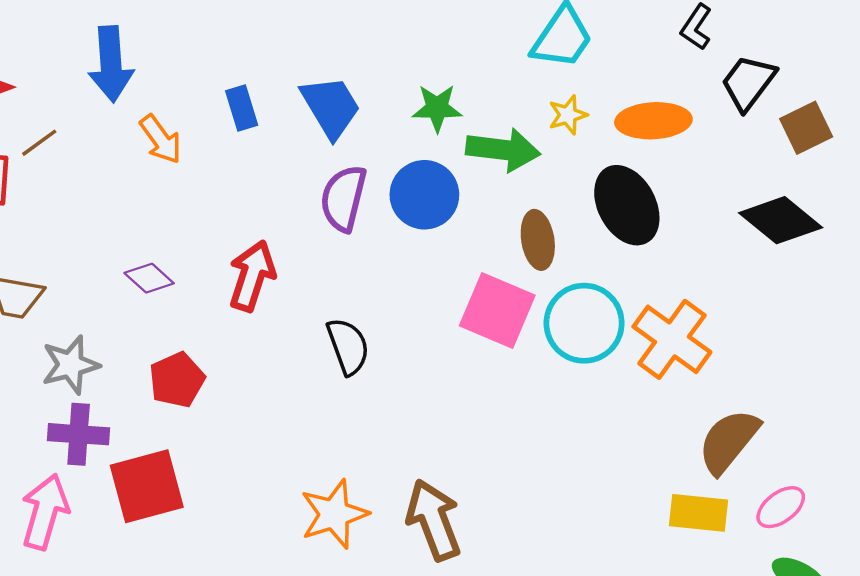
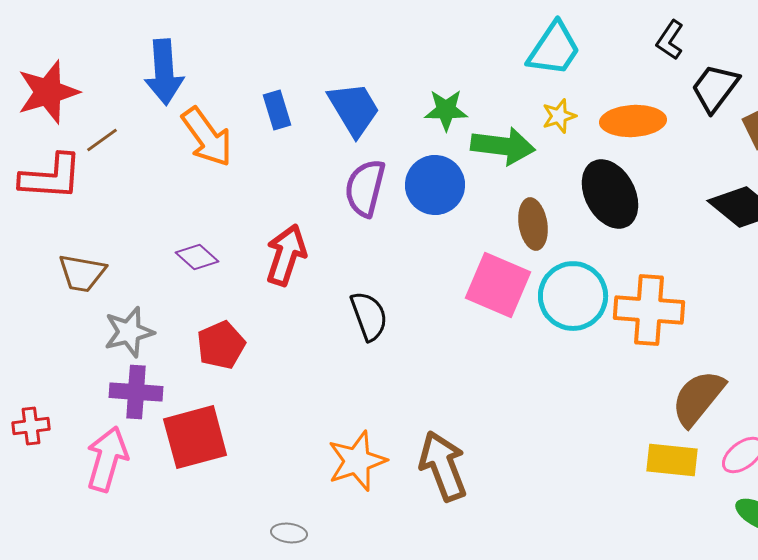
orange arrow: (161, 139) -> (207, 137), size x1.4
orange cross: (672, 339) -> (649, 310), turned -32

